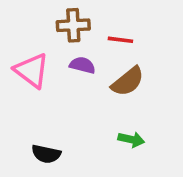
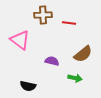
purple semicircle: (82, 65) -> (52, 61), moved
brown semicircle: (128, 81) -> (83, 54), moved

